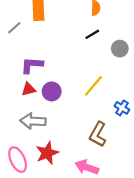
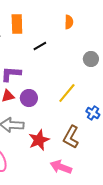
black line: (92, 34) -> (40, 46), moved
red star: (47, 153) -> (39, 140), moved

